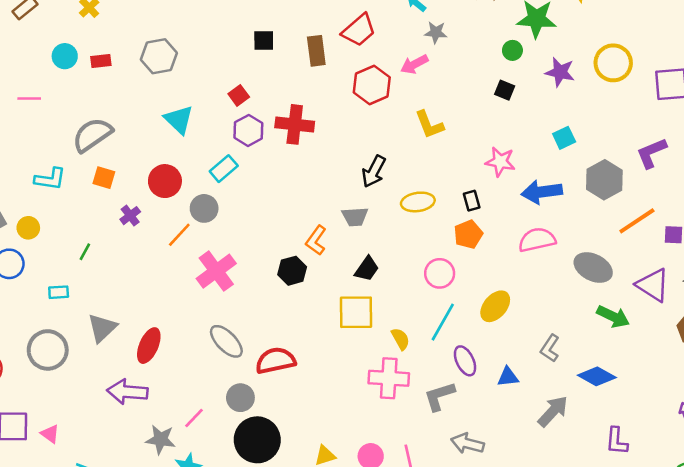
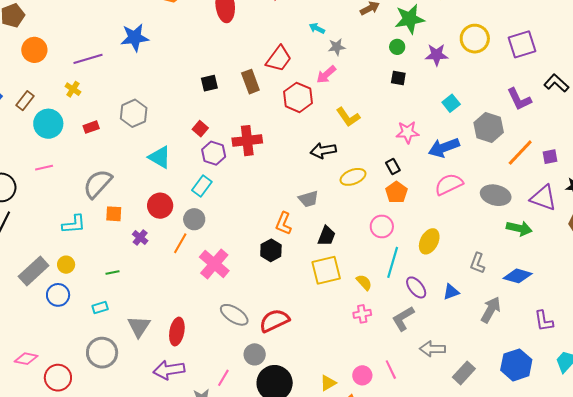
cyan circle: (65, 56) -> (48, 124), moved, size x1.5
purple L-shape: (651, 153) -> (519, 99), turned -80
black arrow: (374, 171) -> (323, 151), moved, turned 65
green line: (85, 252) -> (113, 273), turned 64
pink cross: (389, 378) -> (362, 314), size x0.6

